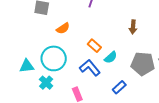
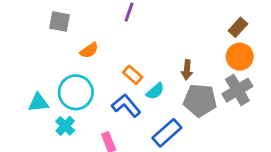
brown arrow: (133, 27) -> (187, 70), moved
blue rectangle: (119, 87) -> (167, 133), size x1.5

